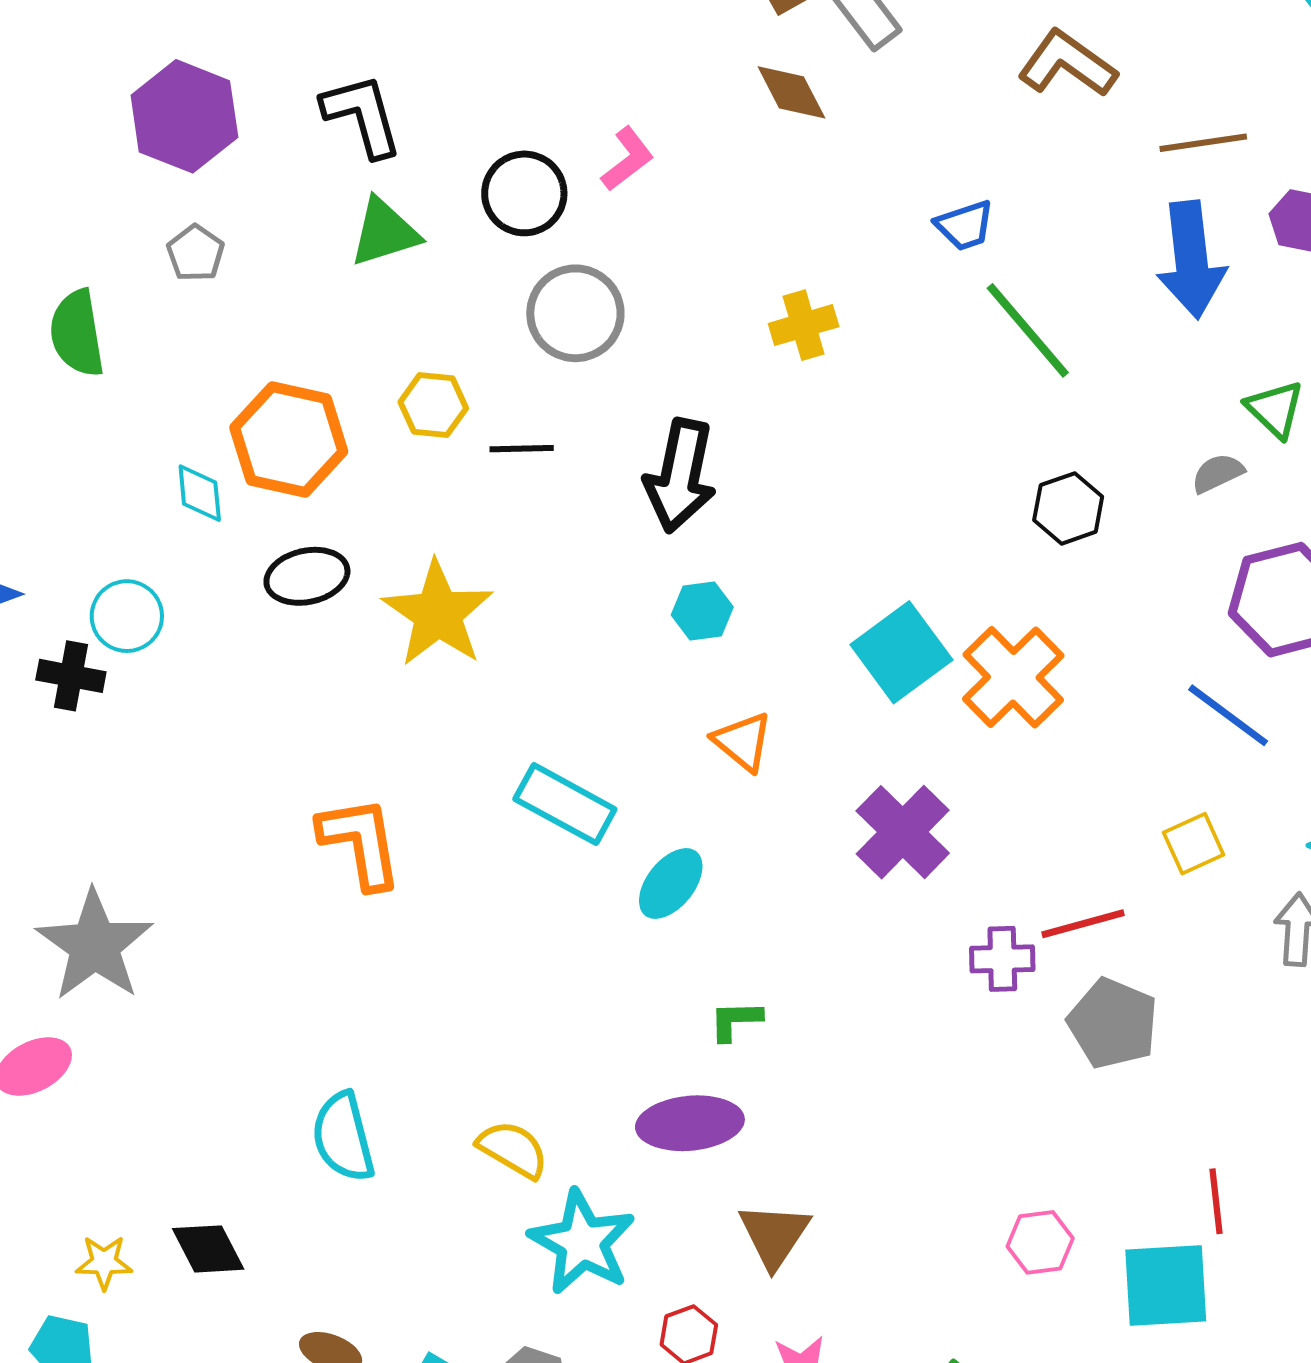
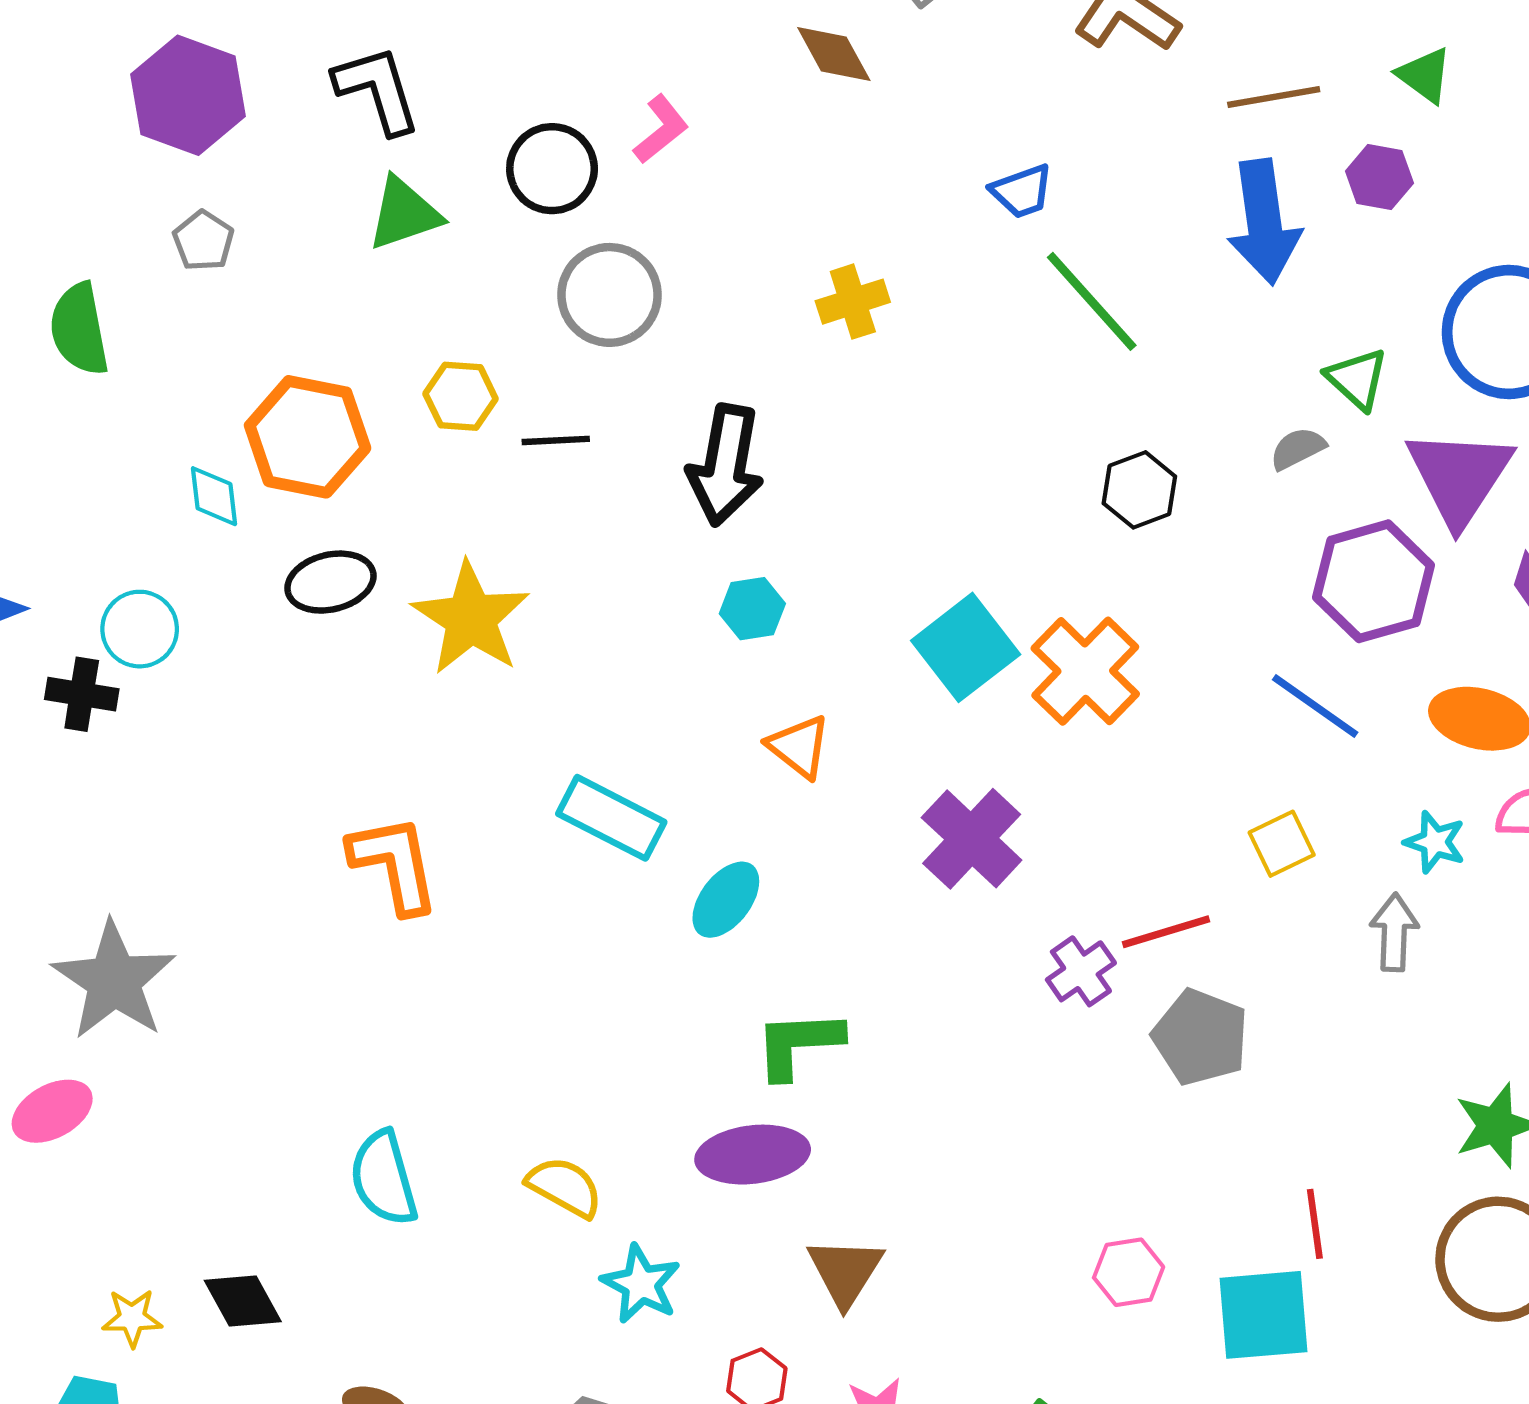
purple cross: (1002, 959) -> (1081, 971), turned -32
green L-shape: (735, 1021) -> (798, 1044), size x1.6
cyan star: (582, 1242) -> (641, 1284), size x0.7

